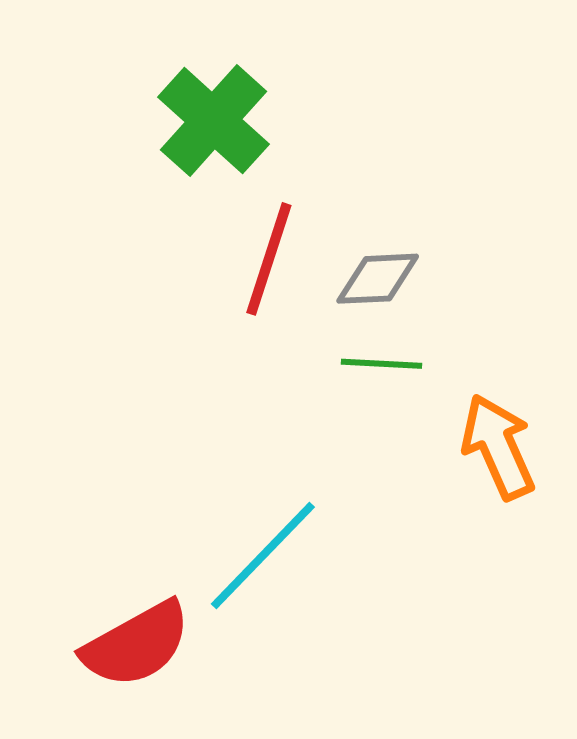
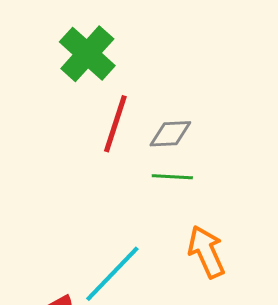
orange arrow: (498, 447) -> (206, 252), moved

